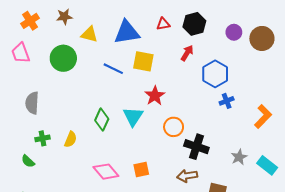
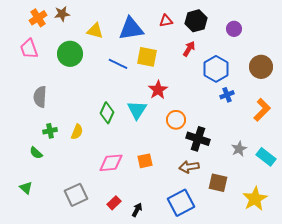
brown star: (64, 17) -> (62, 14), moved
brown circle: (262, 38) -> (261, 67), moved
pink diamond: (106, 172) -> (111, 163), turned -55

